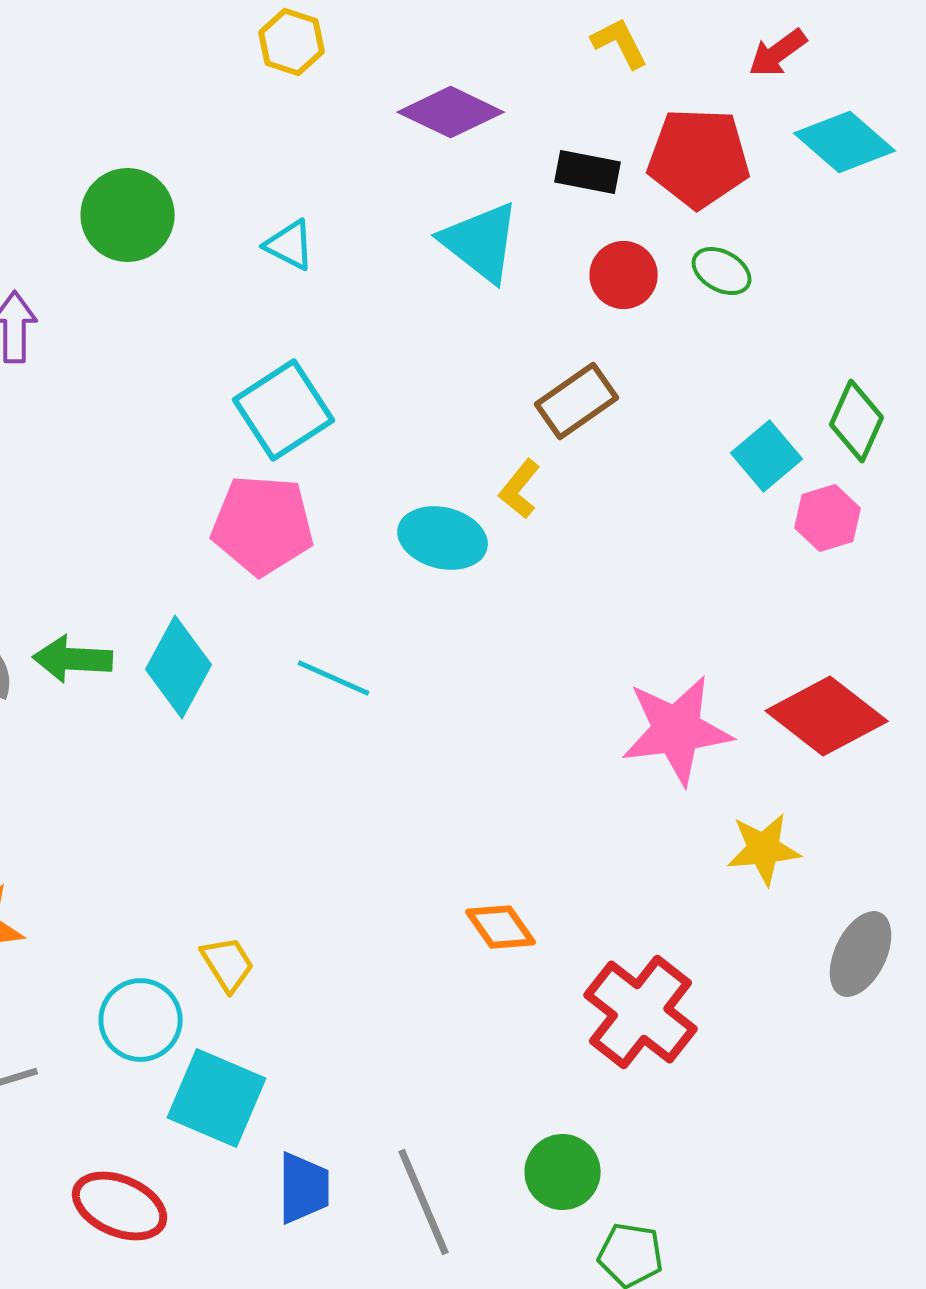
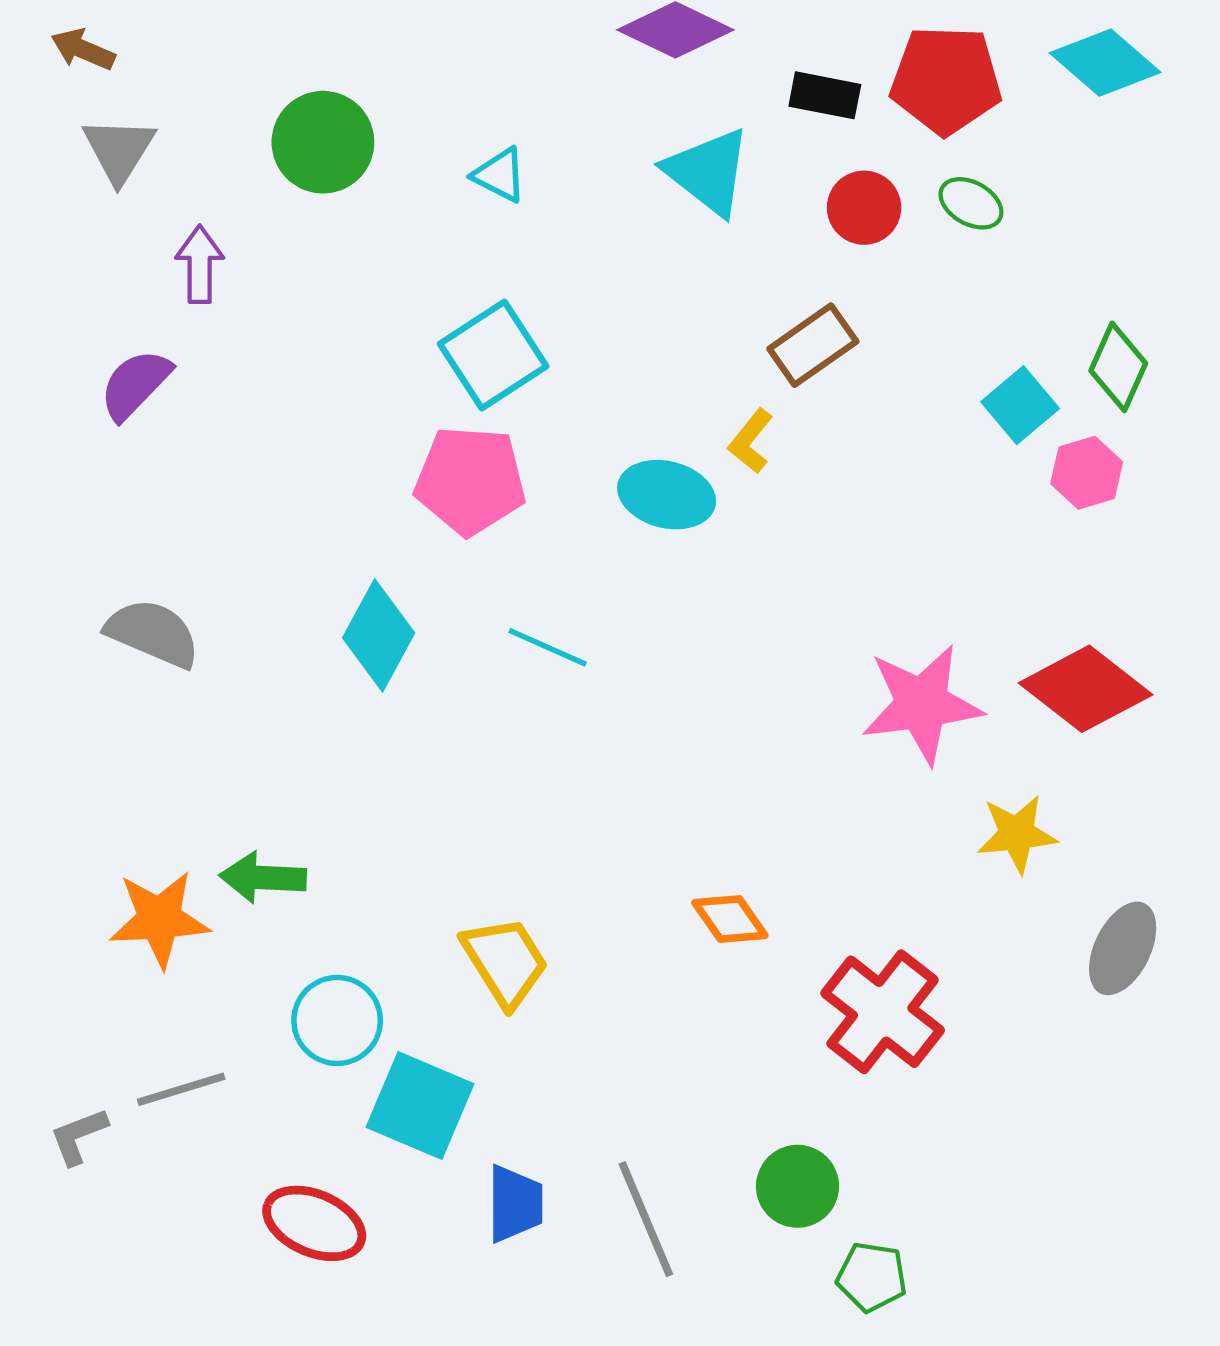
green arrow: (73, 659) -> (263, 878), moved
yellow trapezoid: (228, 964) -> (505, 962), moved, size x1.5

